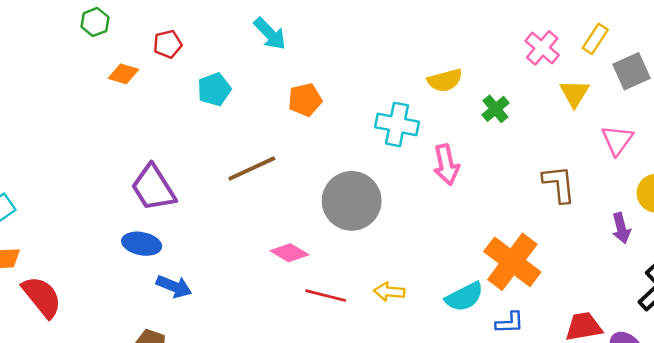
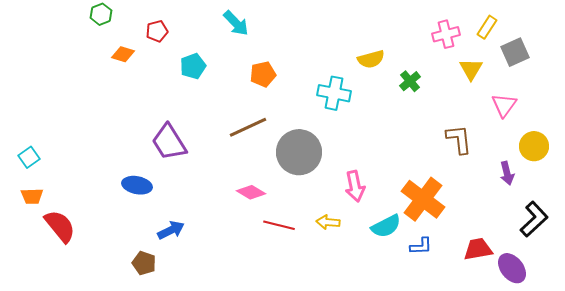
pink cross: (542, 48) -> (446, 34), turned 36
pink arrow: (446, 165) -> (355, 186), moved
brown line: (252, 168) -> (248, 127), moved
purple trapezoid: (153, 188) -> (169, 142), moved
blue arrow: (174, 286) -> (171, 230), moved, turned -48

